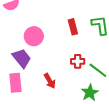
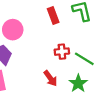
red arrow: (50, 81) -> (50, 78), moved

